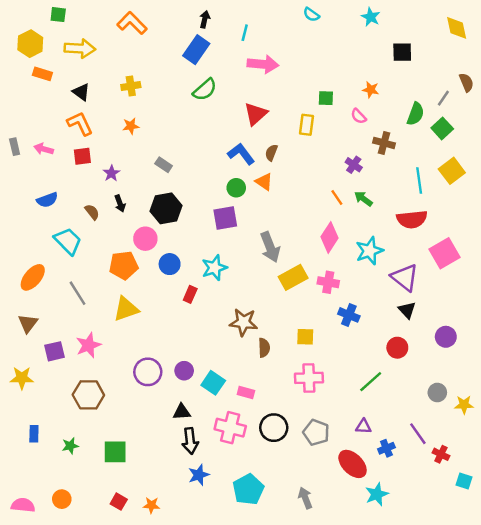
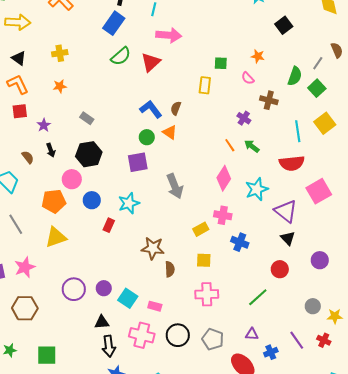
black square: (402, 52) -> (284, 25), turned -36
red triangle: (256, 114) -> (151, 62), moved
yellow rectangle: (293, 277) -> (201, 229), moved, size x0.7
red cross: (441, 454) -> (324, 340), moved

